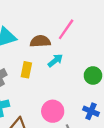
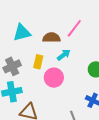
pink circle: (53, 111) -> (54, 78), moved

